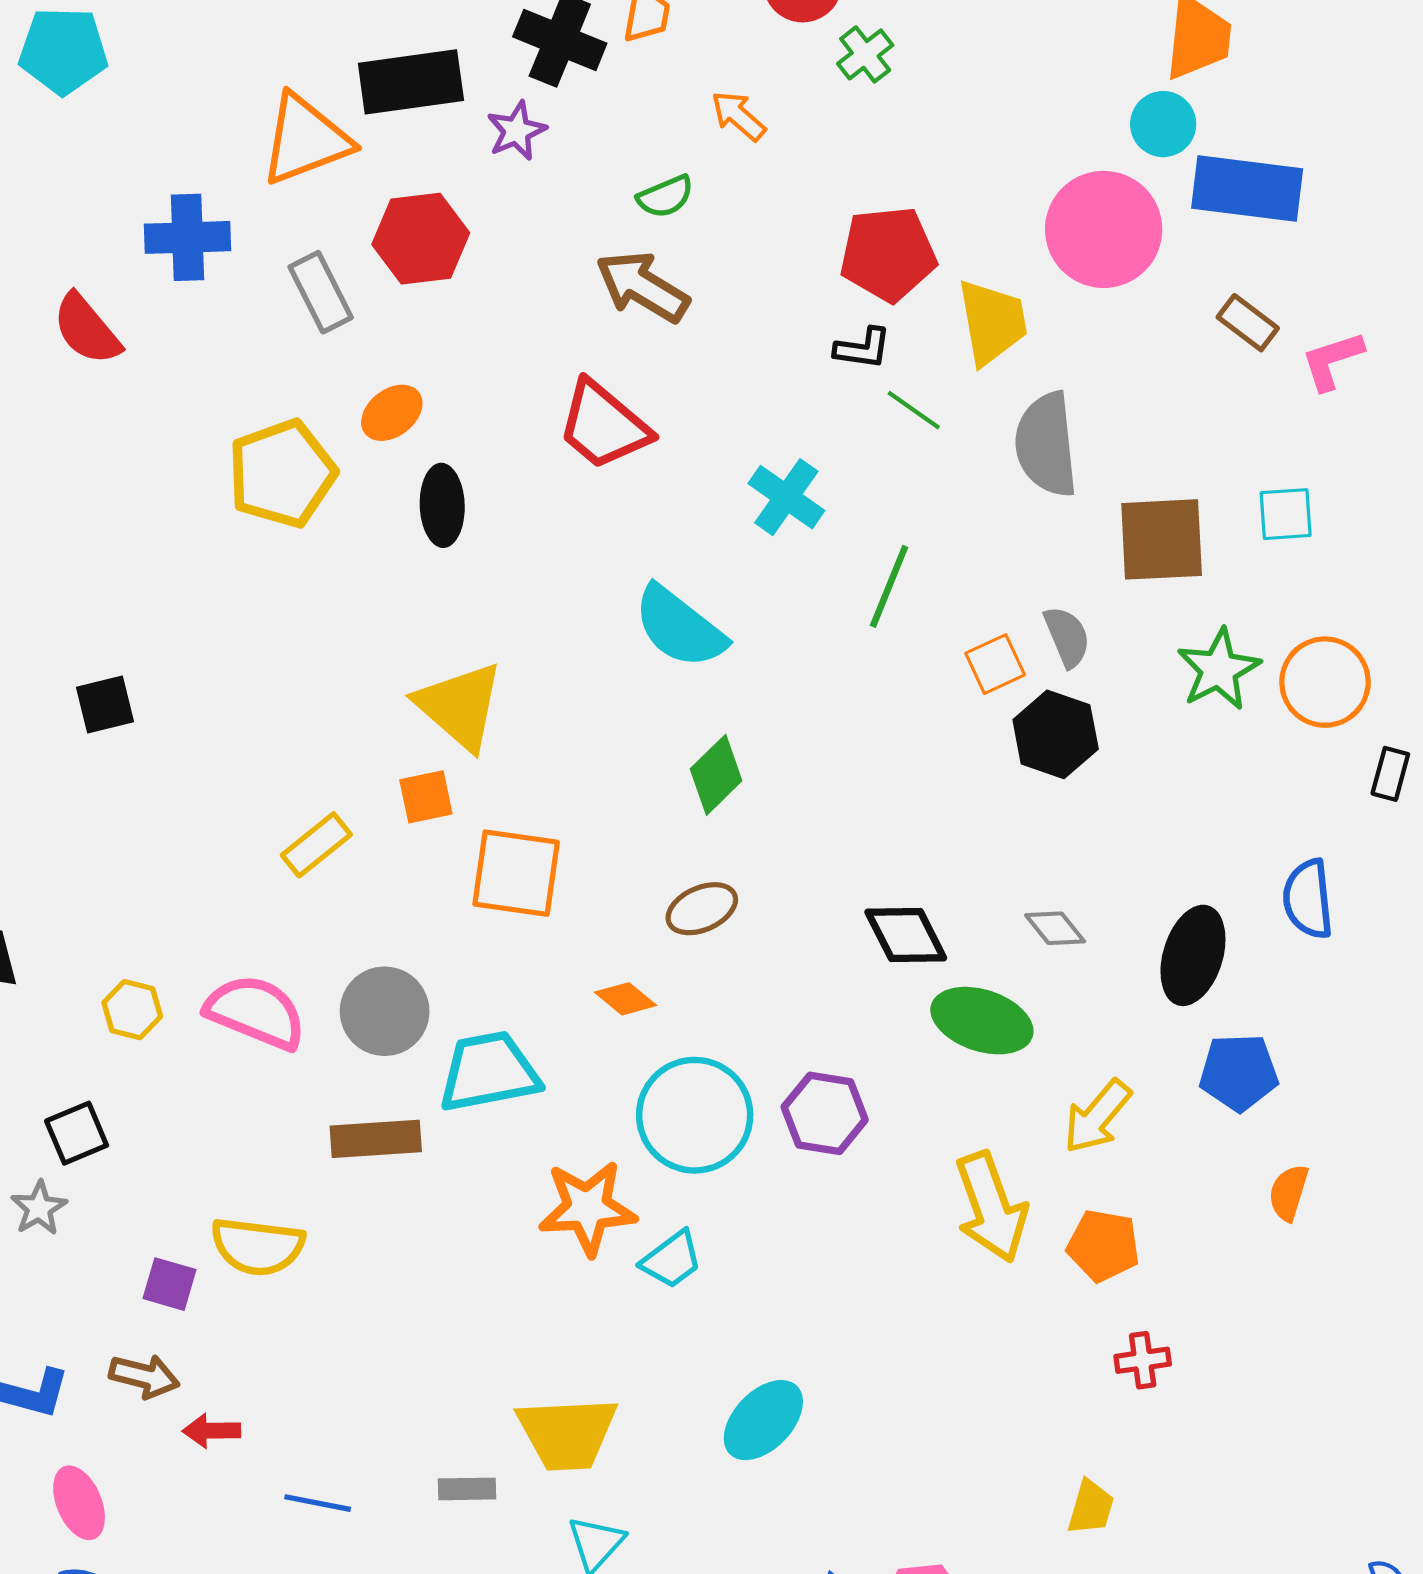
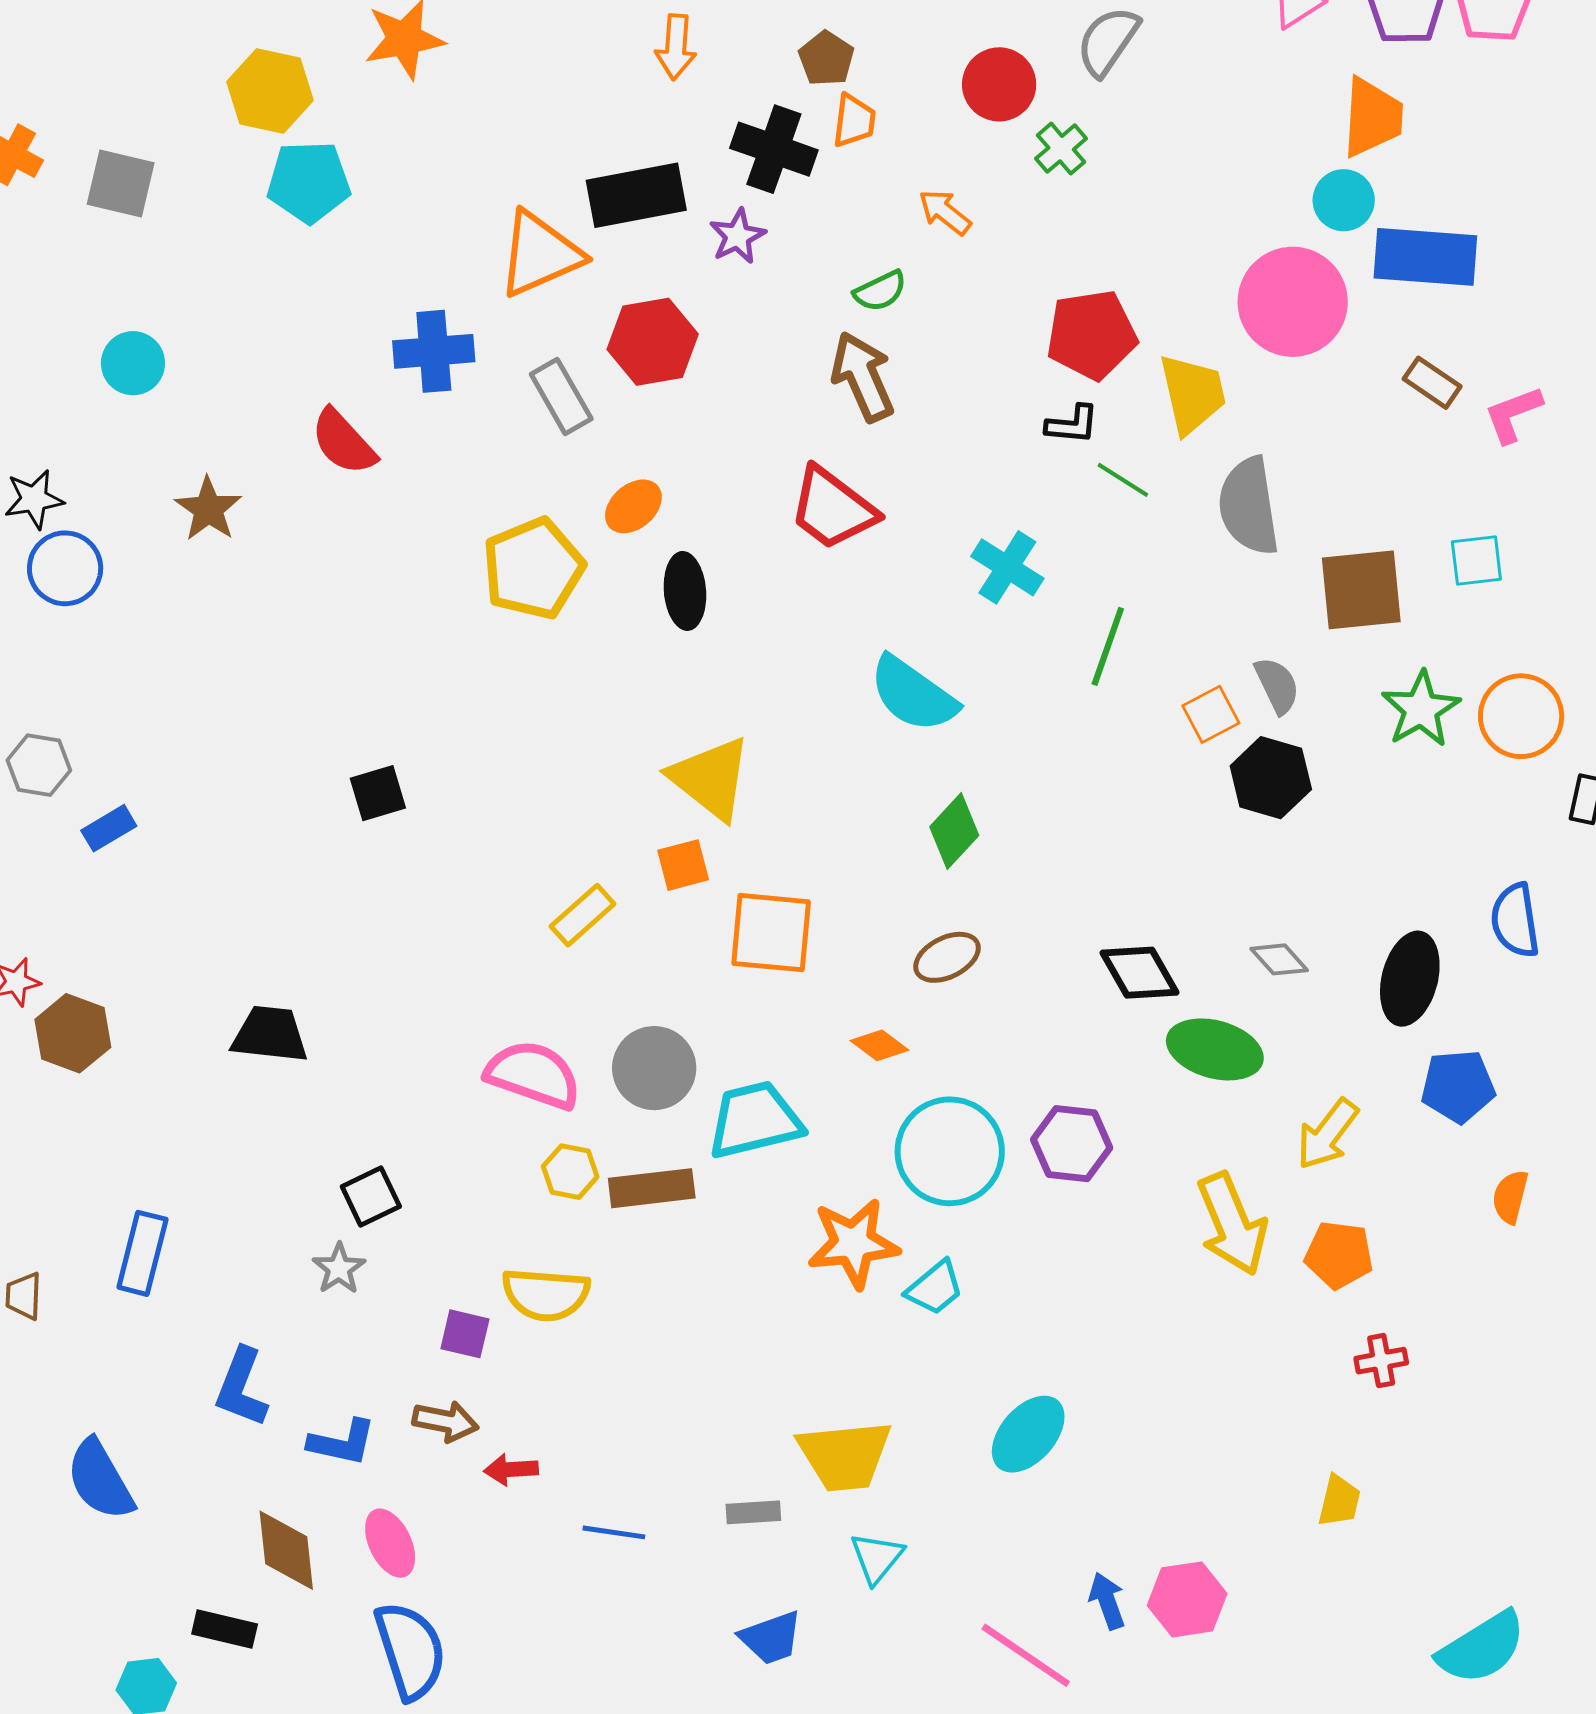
brown arrow: (642, 287) -> (863, 377), turned 38
yellow hexagon: (132, 1010) -> (570, 1172), moved

